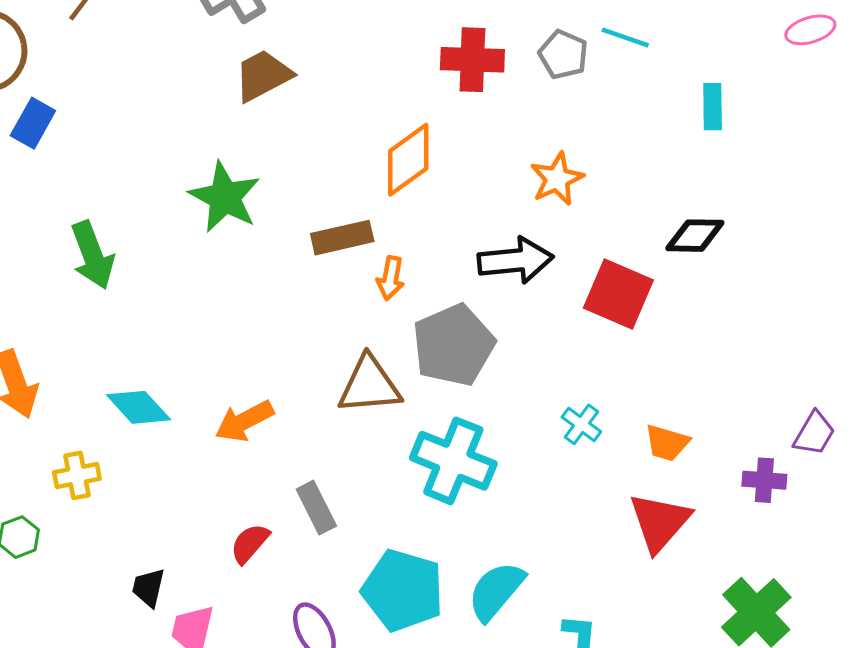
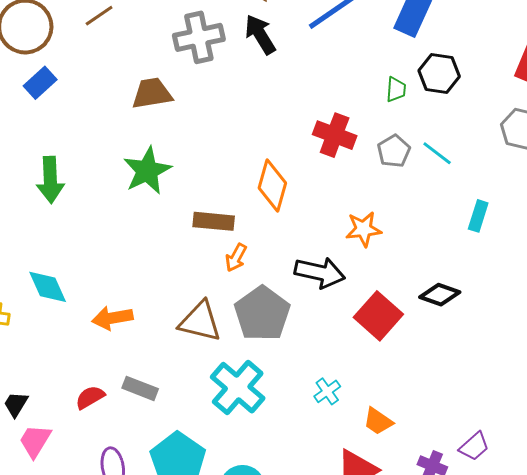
brown trapezoid: (263, 76) -> (152, 93), moved
orange diamond: (408, 160) -> (272, 186), turned -57
gray pentagon: (453, 345) -> (262, 314), turned -30
gray rectangle: (316, 508) -> (140, 388), turned -60

